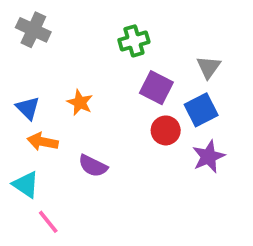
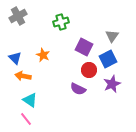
gray cross: (33, 30) -> (18, 16), turned 36
green cross: (134, 41) -> (61, 22), moved
purple semicircle: (93, 166) -> (78, 89), moved
cyan triangle: (26, 185) -> (30, 100), moved

